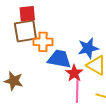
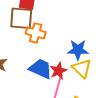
blue trapezoid: (59, 59) -> (41, 69), moved

